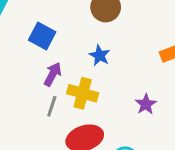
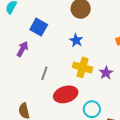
purple arrow: (53, 74) -> (22, 49), moved
yellow cross: (83, 93) -> (83, 67), moved

